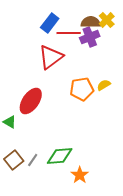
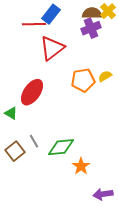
red line: (69, 33) -> (34, 24), moved
gray line: (33, 160) -> (34, 141), moved, turned -64

